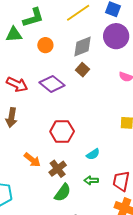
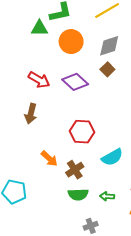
orange circle: (45, 45) -> (71, 42), size x1.5
cyan semicircle: (93, 154) -> (112, 157), size x1.5
green arrow: (91, 180) -> (107, 196), moved
green semicircle: (63, 193) -> (78, 194), turned 48

